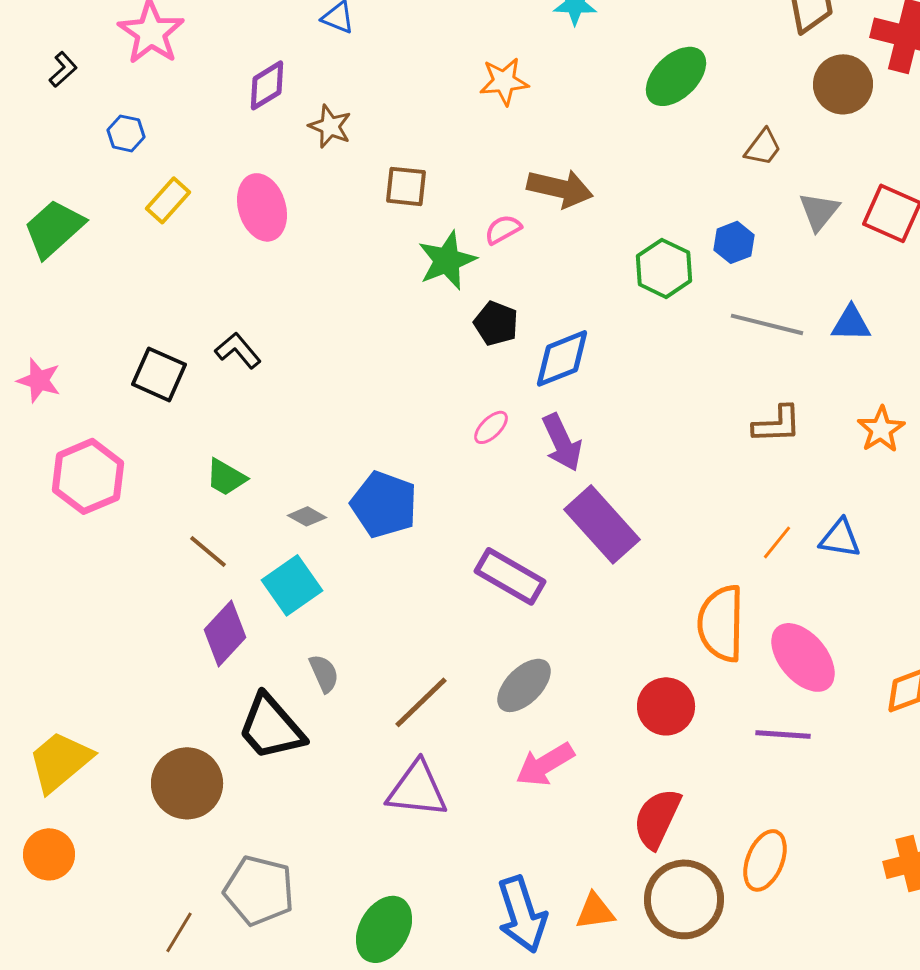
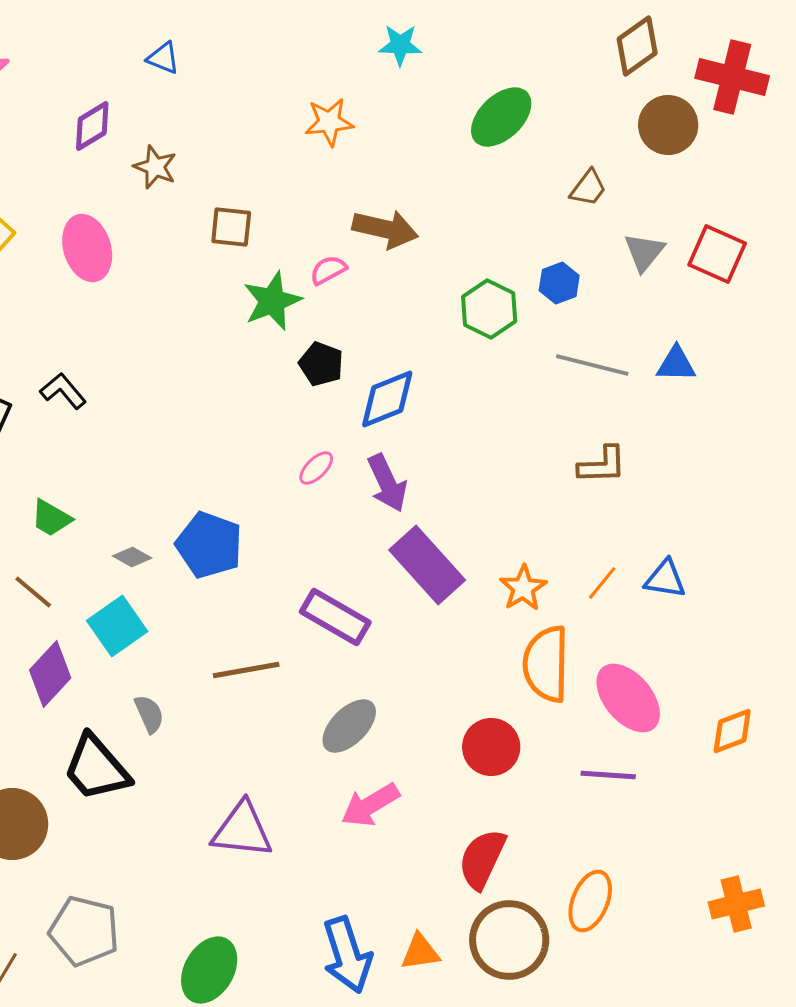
orange star: (881, 429) -> (523, 588), moved
brown line: (421, 702) -> (246, 670), moved, turned 34

